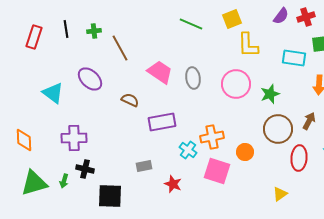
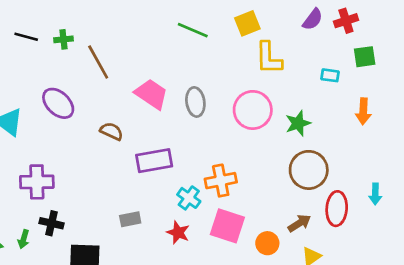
black line: (66, 29) -> (26, 37), turned -66
cyan rectangle: (294, 58) -> (330, 75), size x0.6
brown arrow: (309, 121) -> (299, 223), moved, turned 30
orange circle: (245, 152) -> (267, 243), moved
red star: (173, 184) -> (178, 233), moved

